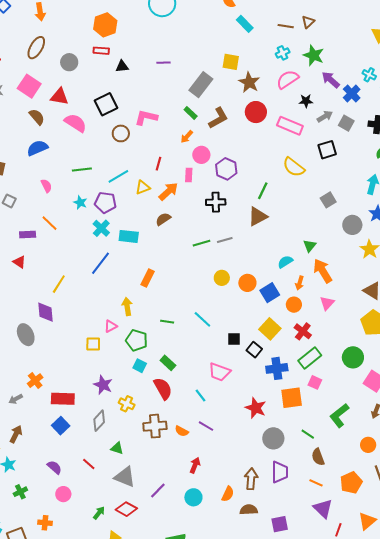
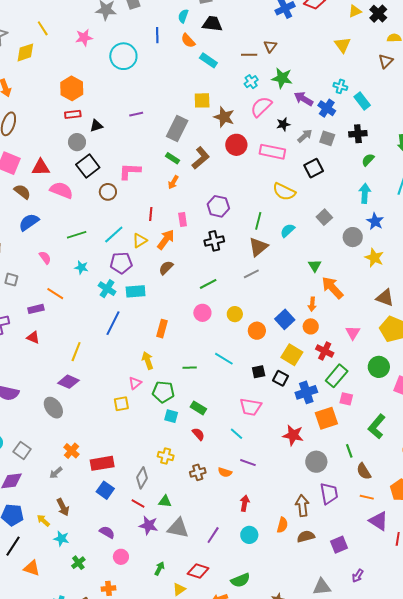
gray circle: (69, 62) -> (77, 142), moved
pink circle: (201, 155) -> (202, 313), moved
purple pentagon: (105, 202) -> (121, 263), moved
gray line: (225, 240) -> (251, 274), moved
cyan semicircle: (285, 262) -> (288, 230), moved
orange circle: (247, 283) -> (257, 331), moved
pink triangle: (327, 303) -> (353, 333), moved
purple diamond: (46, 312) -> (68, 382), turned -50
purple star: (103, 385) -> (149, 525), moved
red semicircle: (163, 389) -> (198, 434), size x0.6
brown cross: (155, 426) -> (198, 472), size x0.7
brown arrow: (16, 434) -> (63, 507), turned 138
green line: (308, 434) -> (349, 451), turned 48
red line: (89, 464) -> (138, 503), moved
red diamond: (126, 509) -> (198, 571), moved

